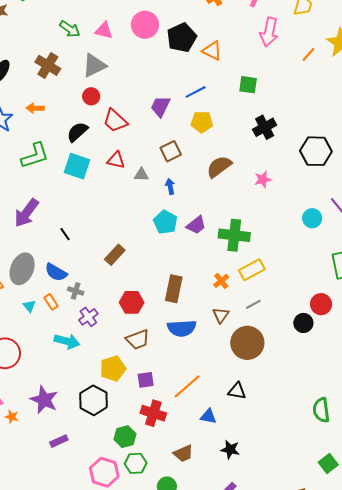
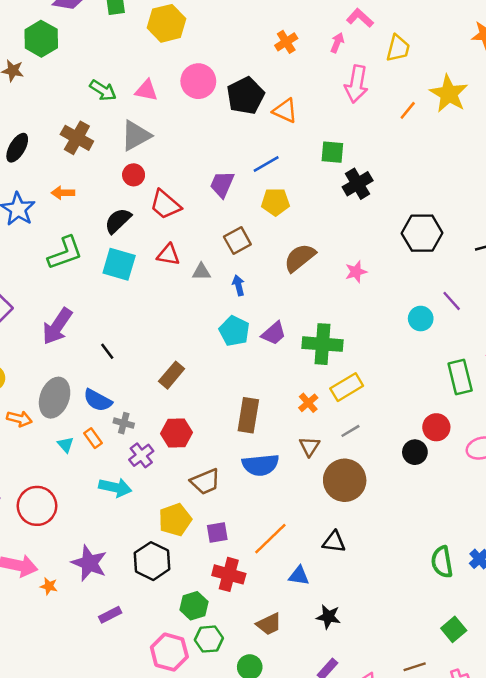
black cross: (265, 127) -> (358, 184), moved
red hexagon: (132, 302) -> (176, 433), moved

